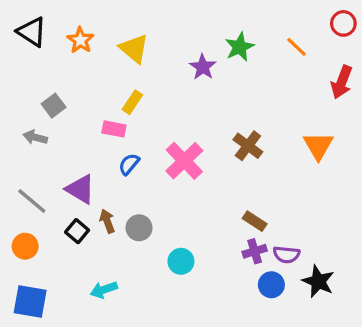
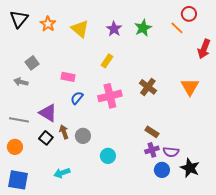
red circle: (343, 23) -> (189, 14), moved
black triangle: (32, 32) -> (19, 19), turned 36
purple star: (203, 67) -> (114, 29), moved
yellow rectangle: (132, 102) -> (107, 61), moved
pink cross: (184, 161) -> (110, 96), turned 30
gray line: (32, 201) -> (19, 120), turned -30

